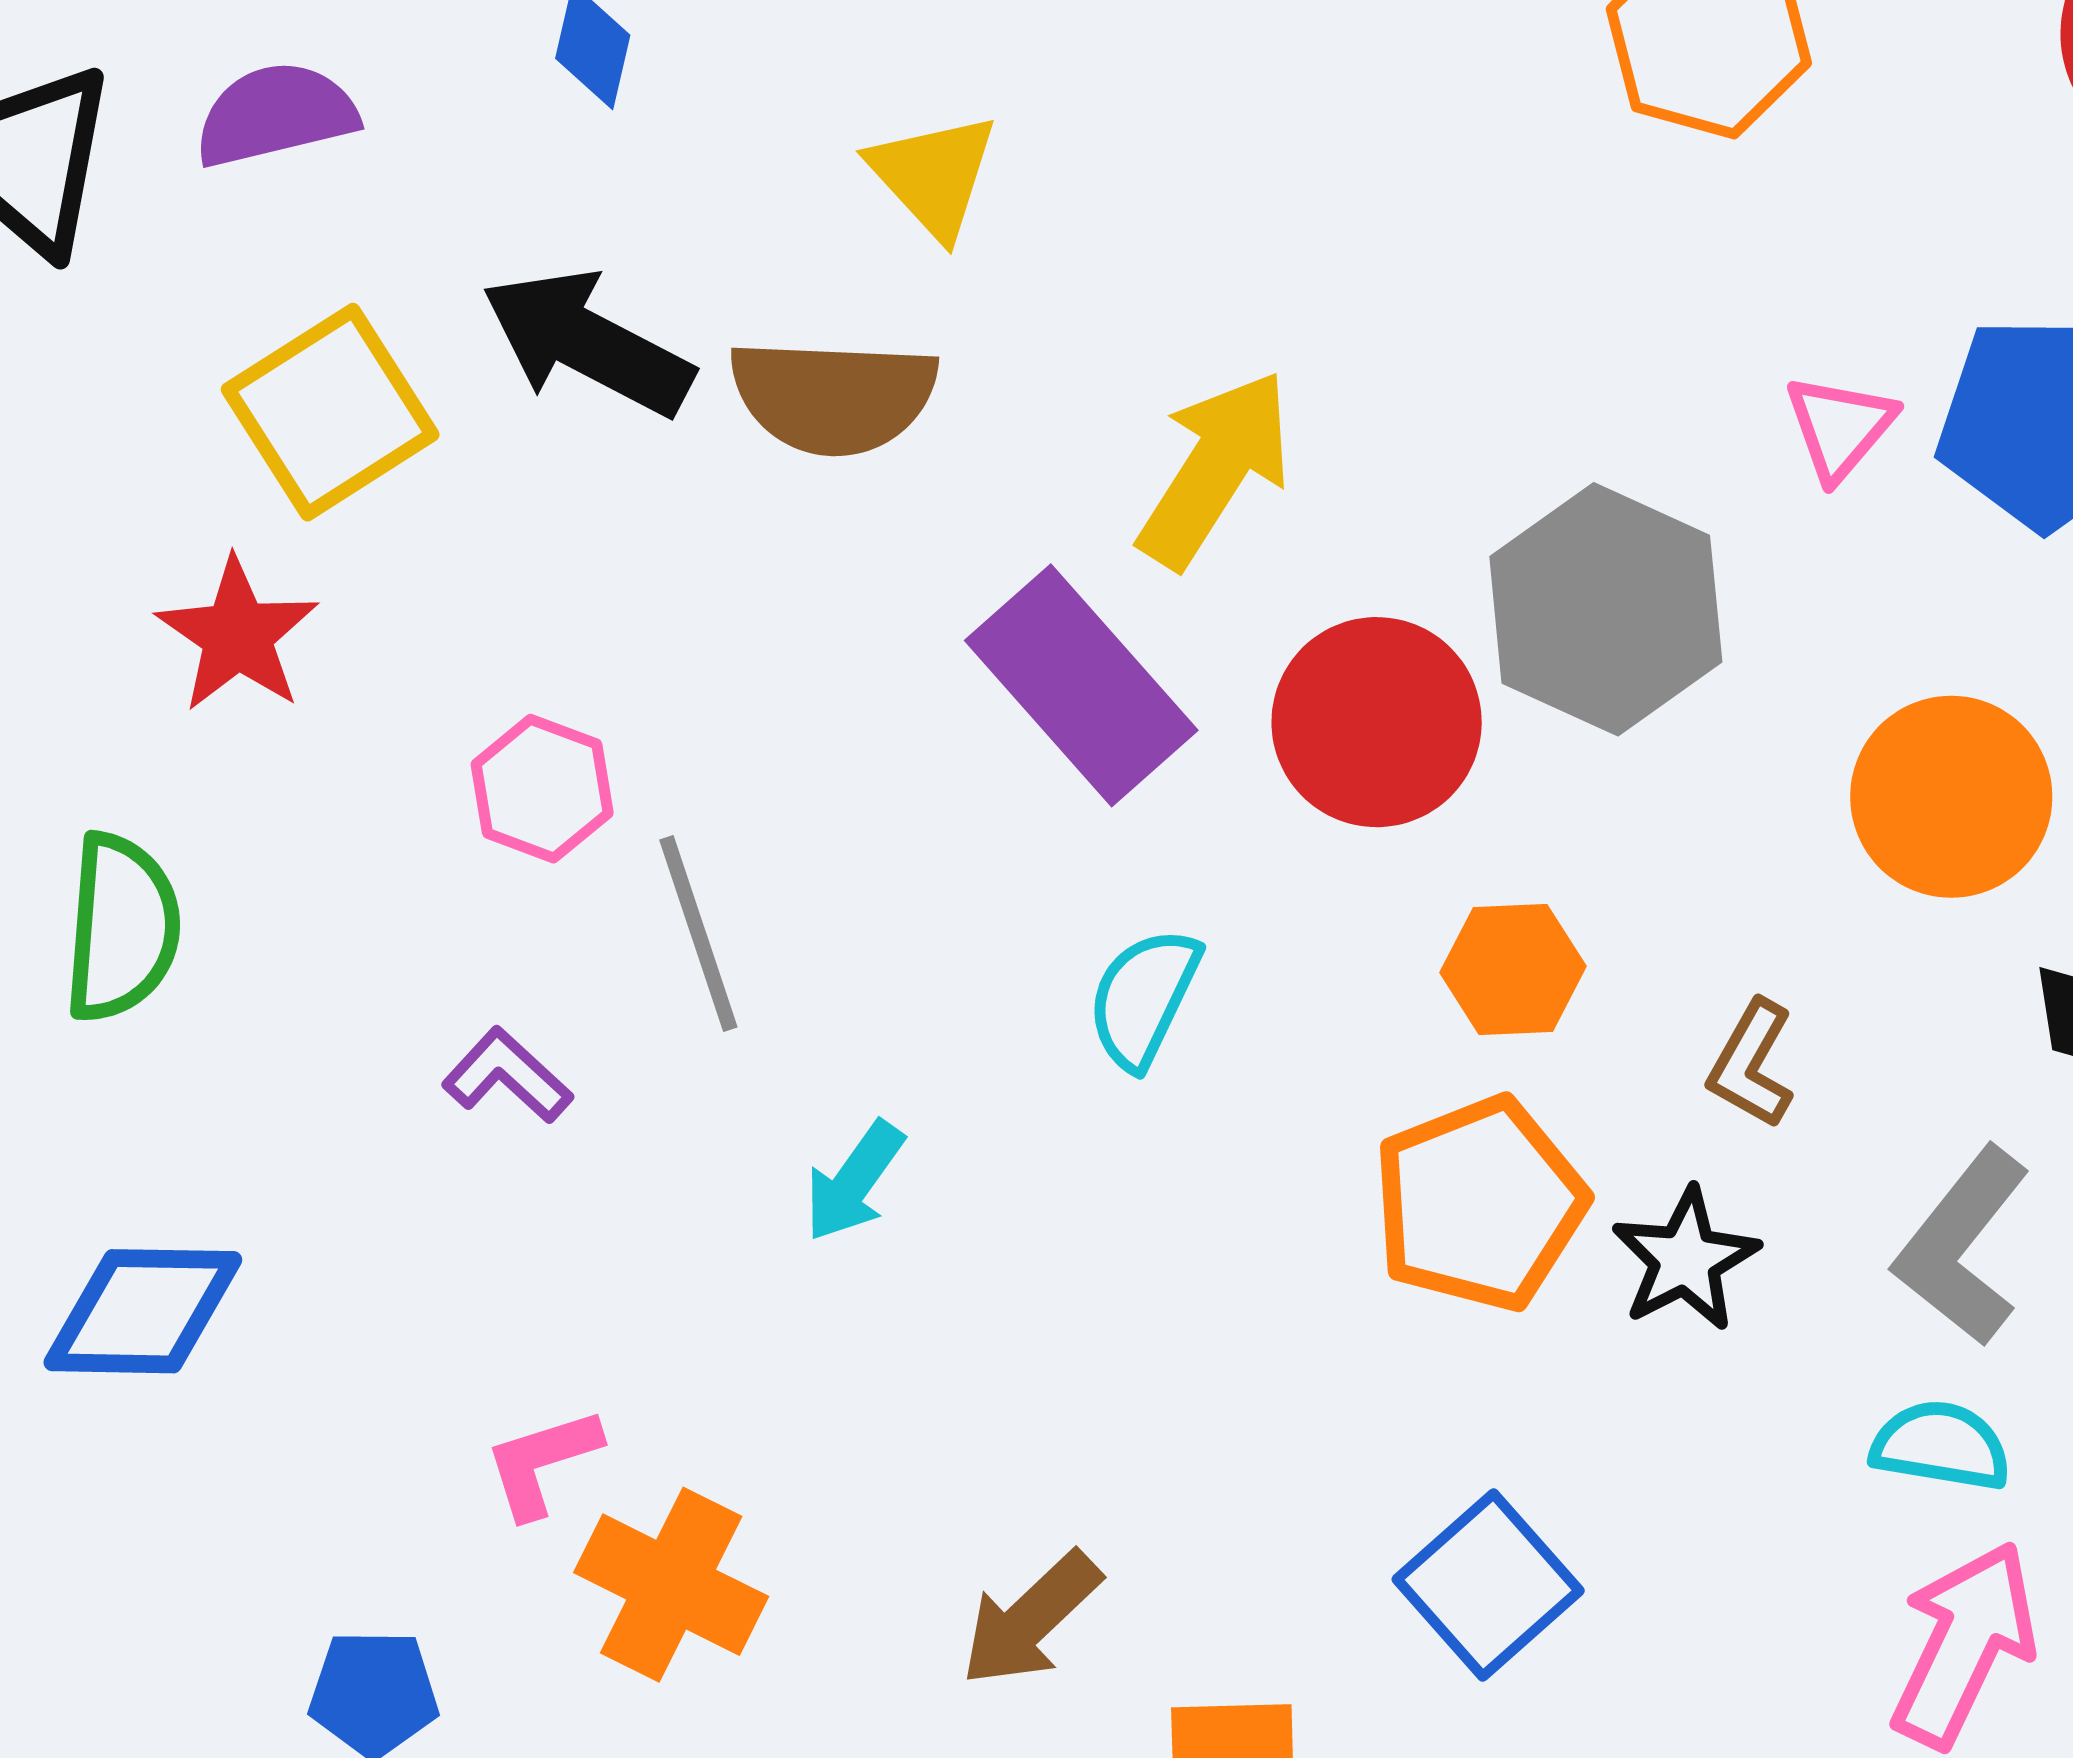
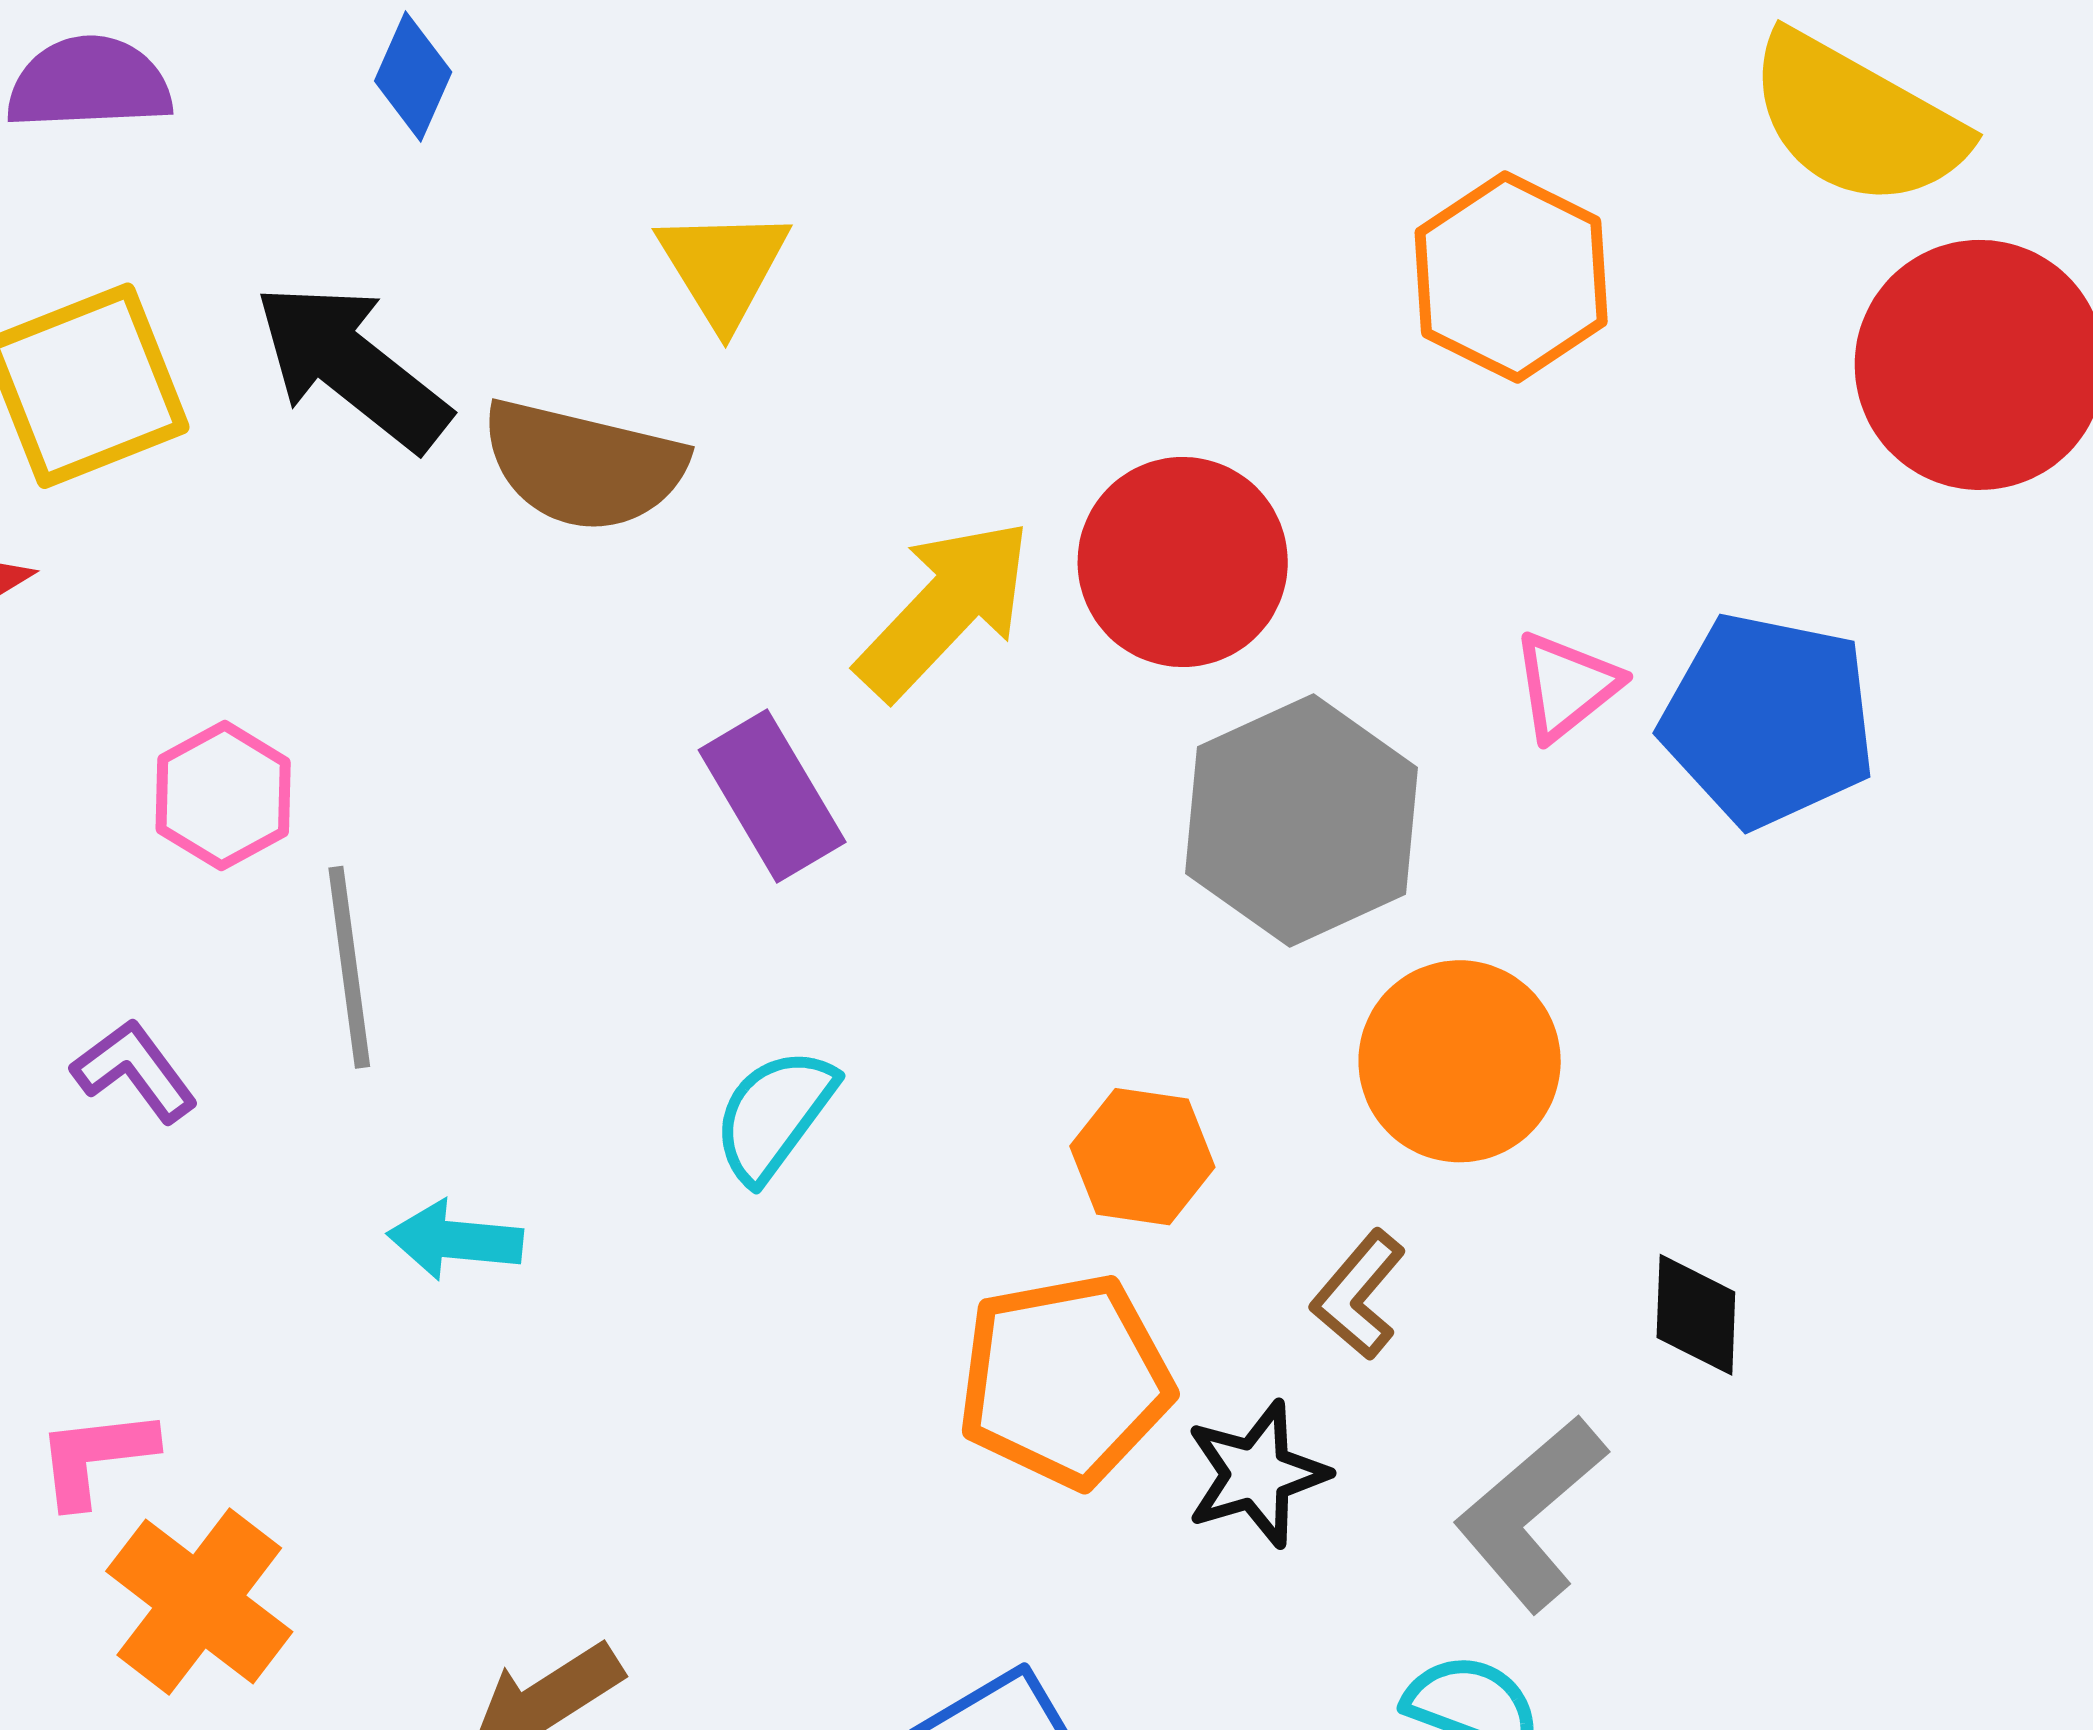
purple rectangle: (1081, 685) -> (772, 796), size x0.7
red circle: (1377, 722) -> (1183, 562), moved
orange circle: (1951, 797) -> (1460, 1061), moved
cyan arrow: (854, 1181) -> (455, 1240), turned 49

